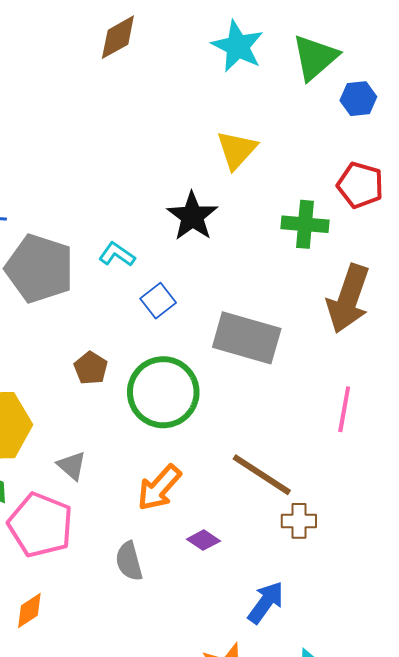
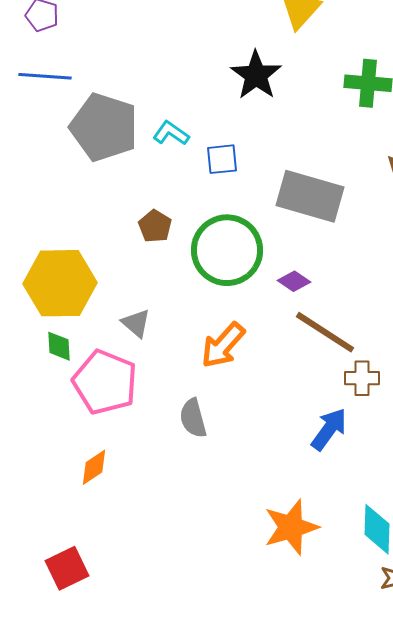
cyan L-shape: (117, 254) -> (171, 133), moved
blue square: (158, 301) -> (222, 159), turned 32
purple diamond: (203, 540) -> (294, 281), moved
blue arrow: (266, 602) -> (329, 429), moved

